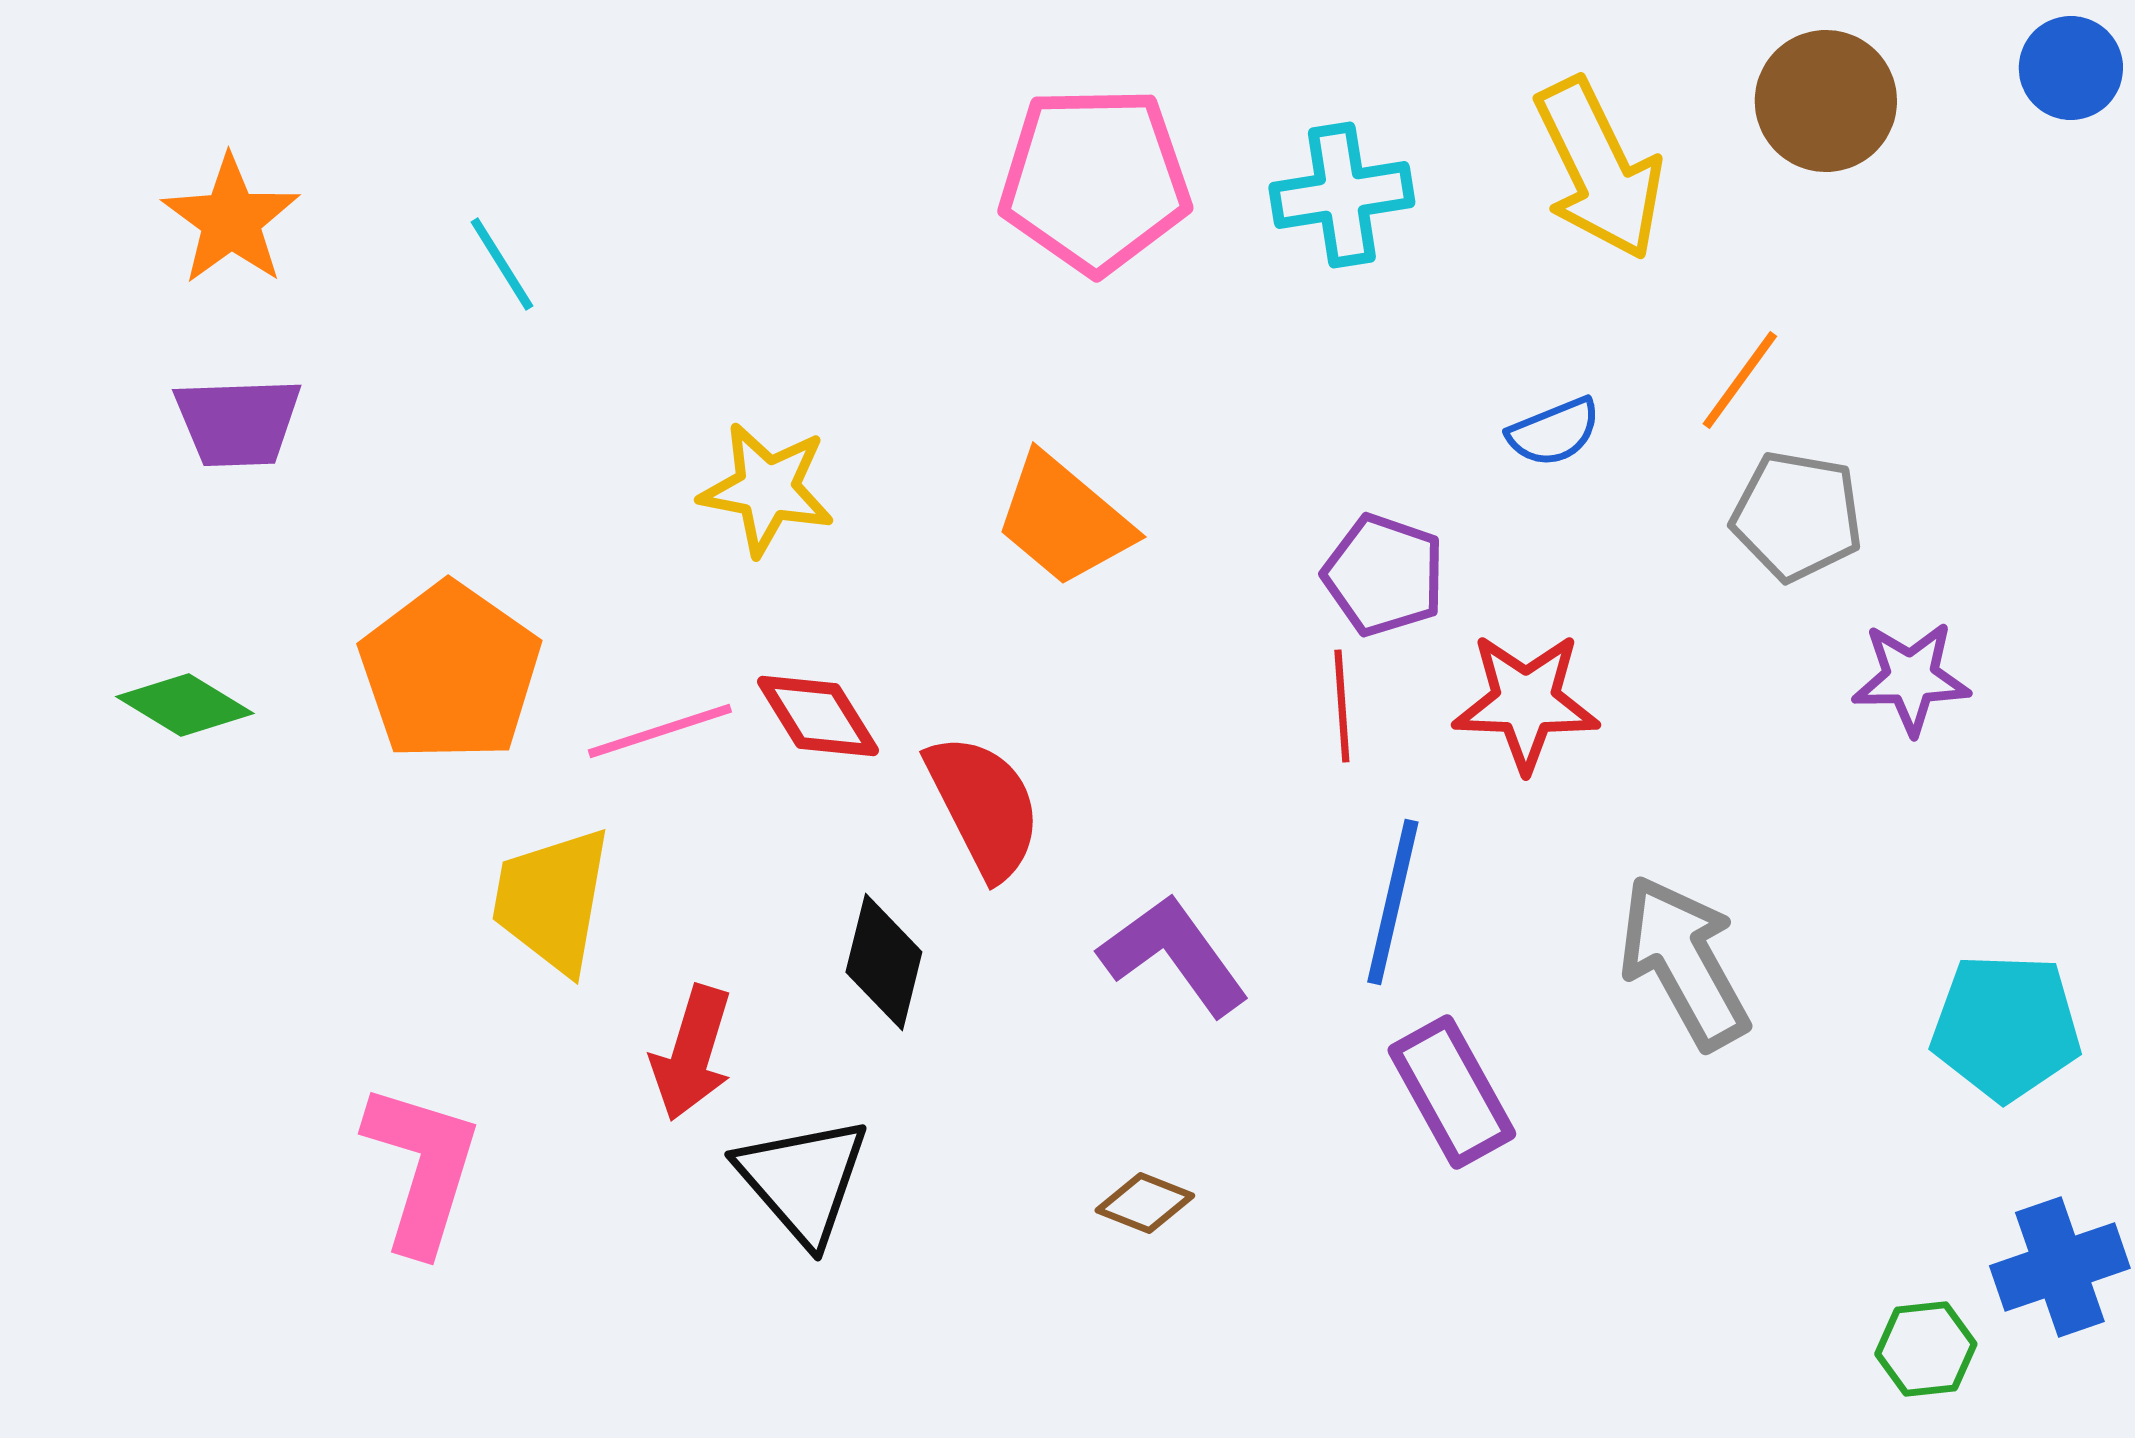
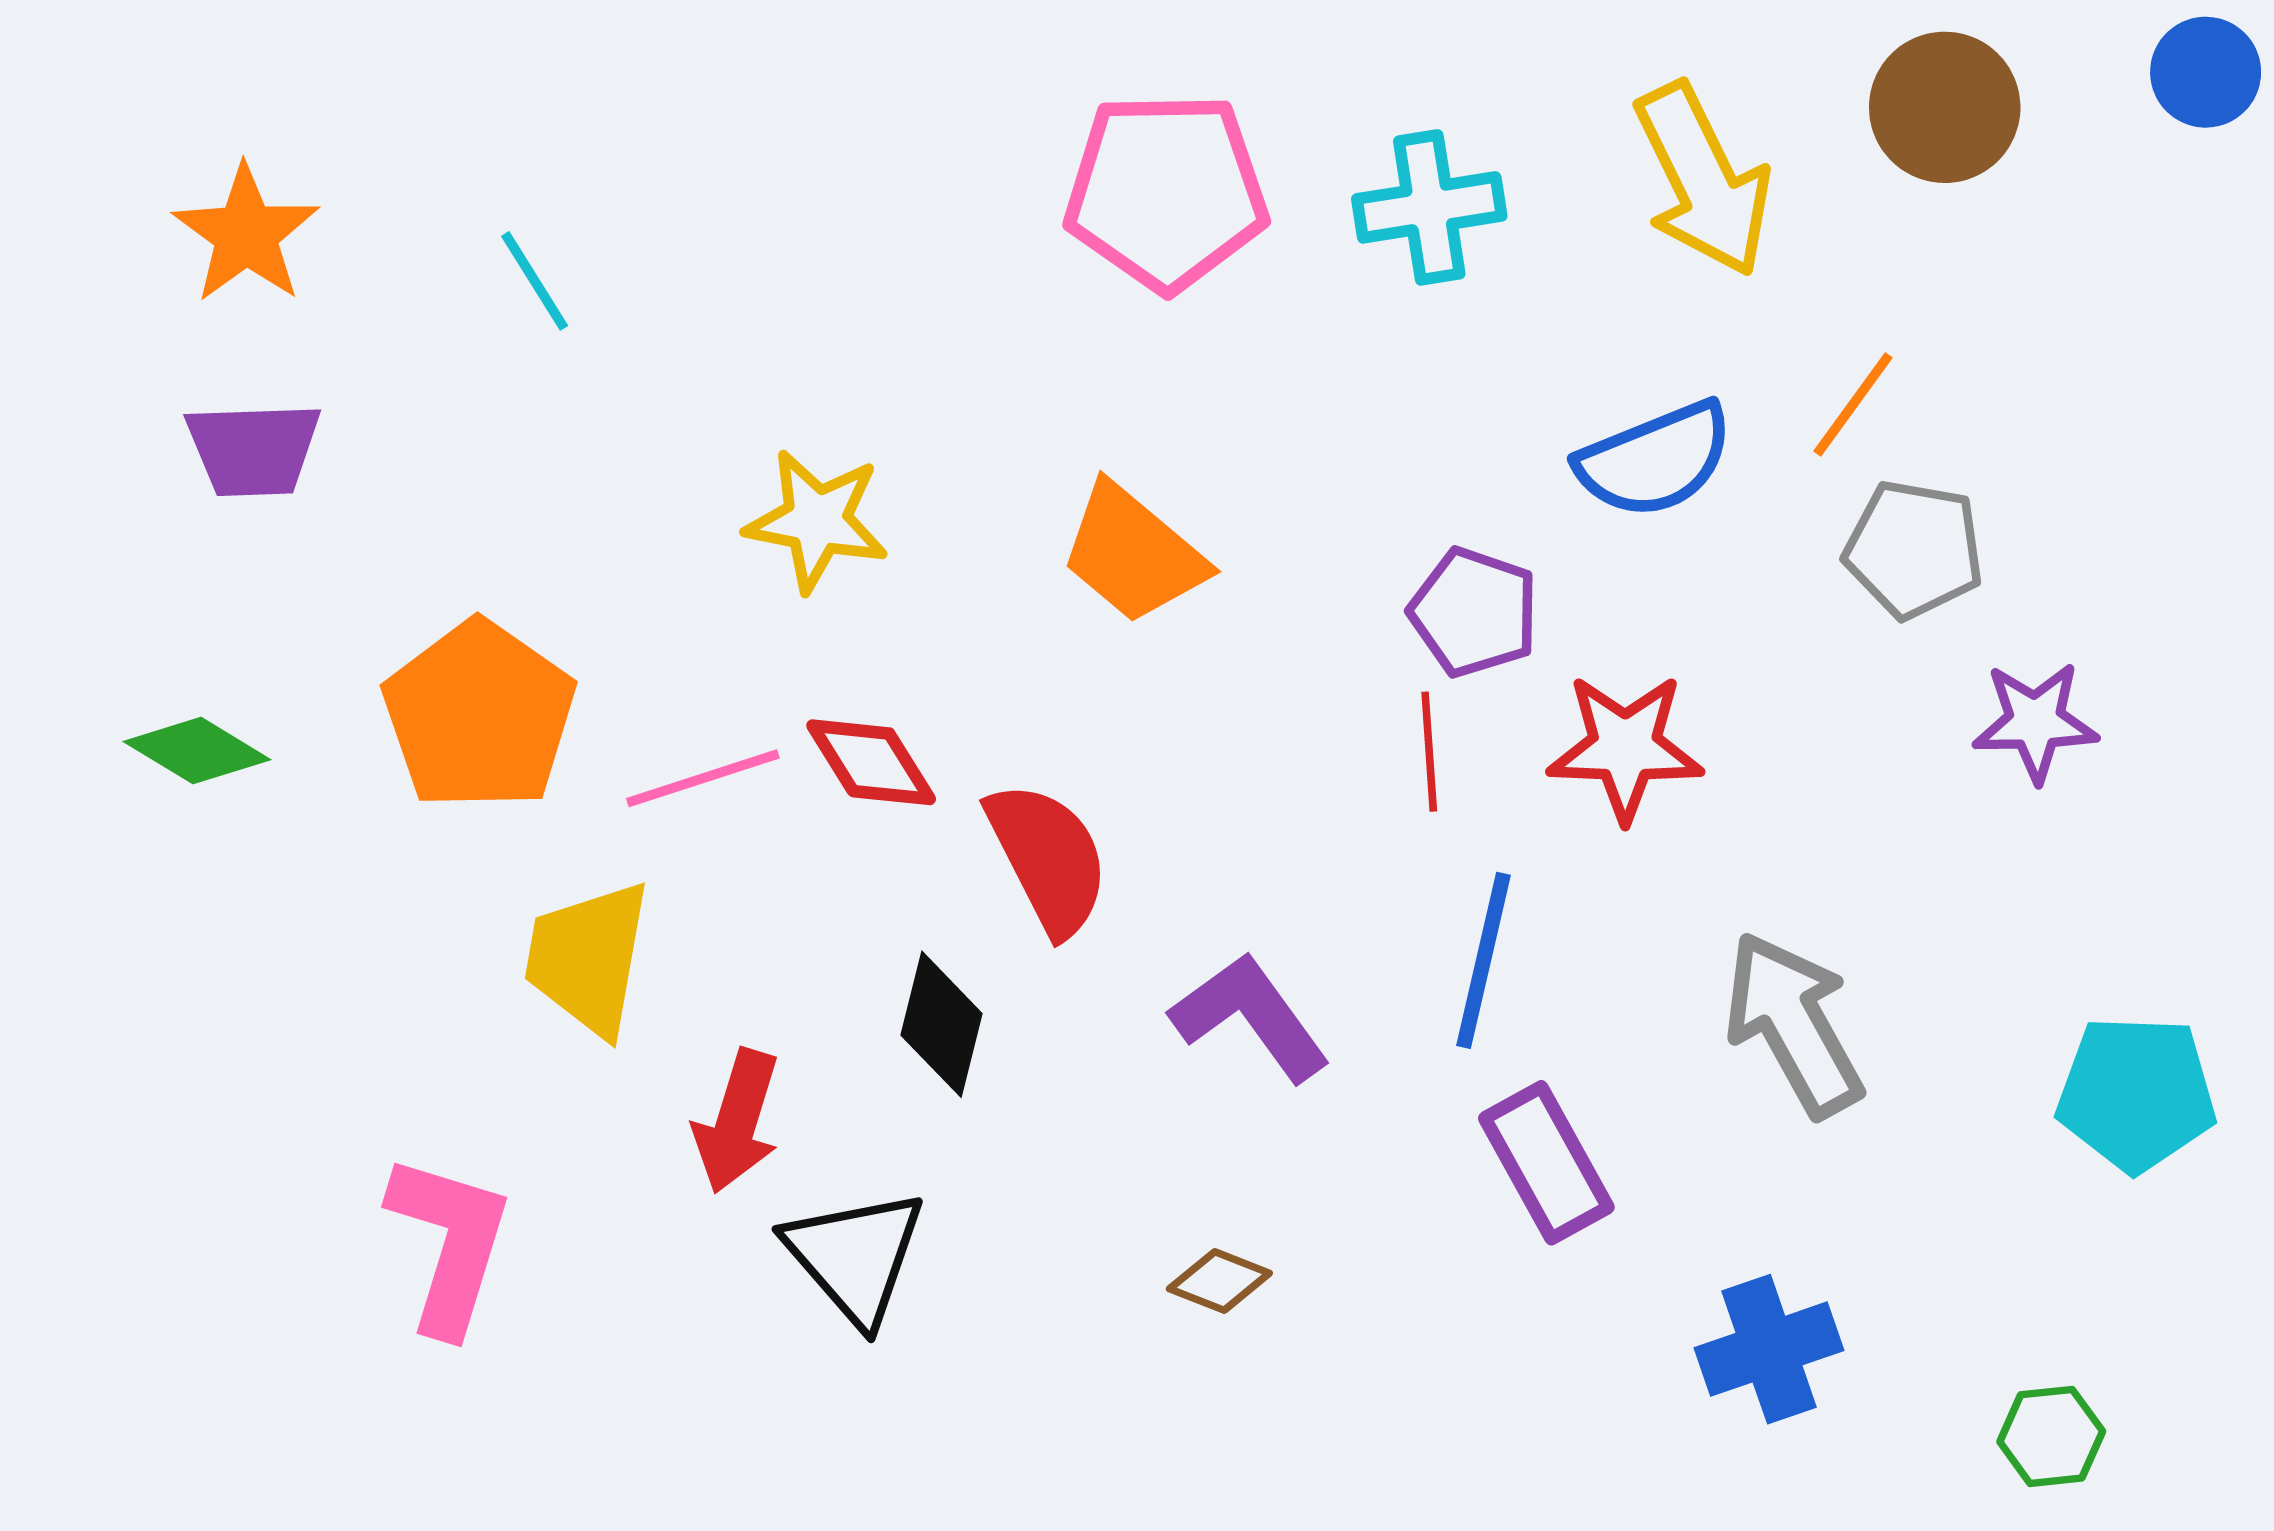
blue semicircle: (1554, 432) -> (1655, 460), size x1.6
blue cross: (2060, 1267) -> (1769, 1349), moved

